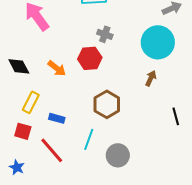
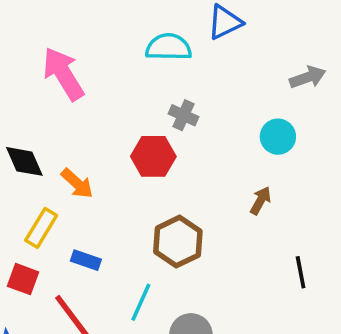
cyan circle: (158, 42) -> (278, 137), size x0.6
orange arrow: (57, 68) -> (77, 183), moved

